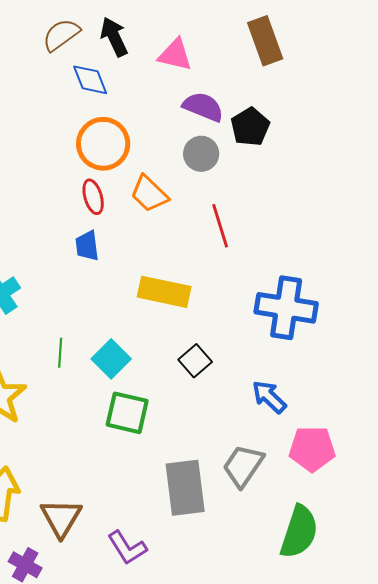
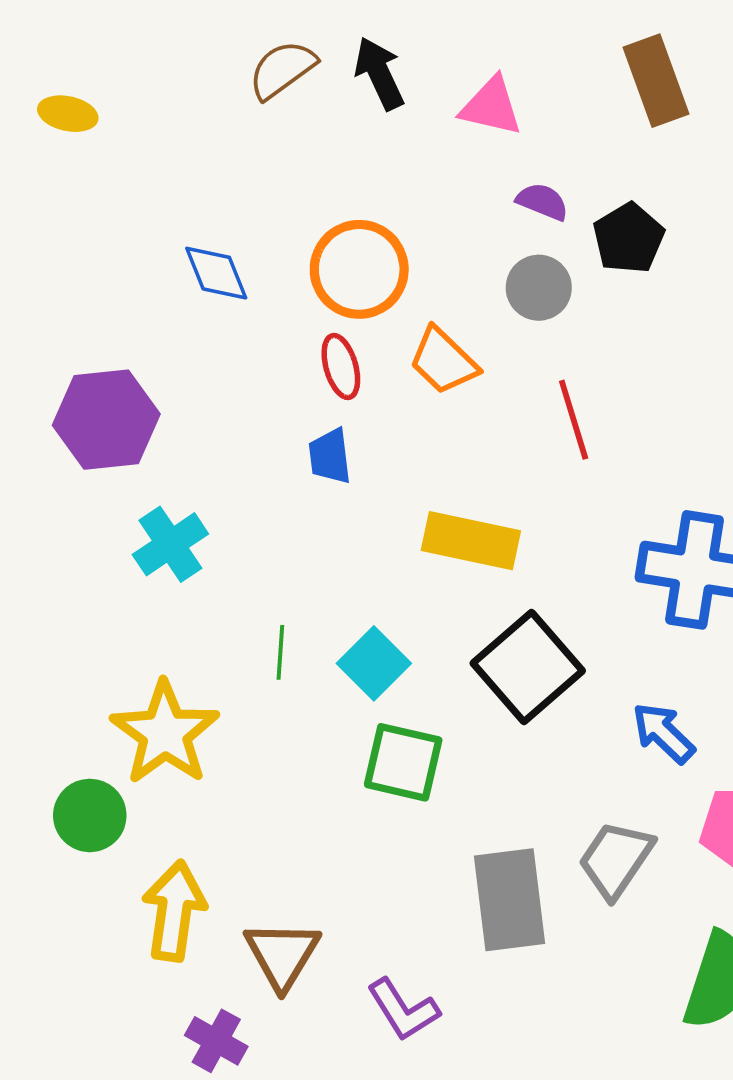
blue diamond: (90, 80) -> (216, 273), moved
purple semicircle: (203, 107) -> (542, 202), size x0.7
black square: (195, 361) -> (528, 667), size x1.8

